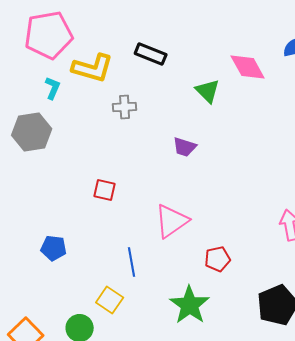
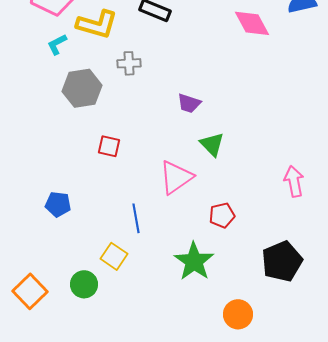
cyan L-shape: (53, 88) -> (57, 44), turned -140
green triangle: (208, 91) -> (212, 144), moved
gray hexagon: (32, 132) -> (82, 88), moved

